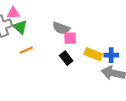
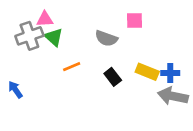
pink square: (70, 38) -> (134, 20), moved
orange line: (26, 50) -> (72, 67), moved

